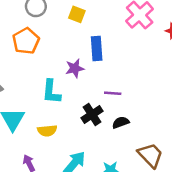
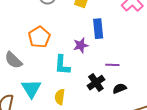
orange pentagon: (26, 41) -> (39, 37), moved
yellow semicircle: (47, 131) -> (60, 97), turned 105

